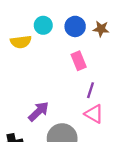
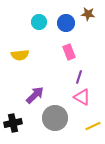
brown star: (101, 29) -> (88, 14), moved
yellow semicircle: (21, 42) -> (20, 55), moved

